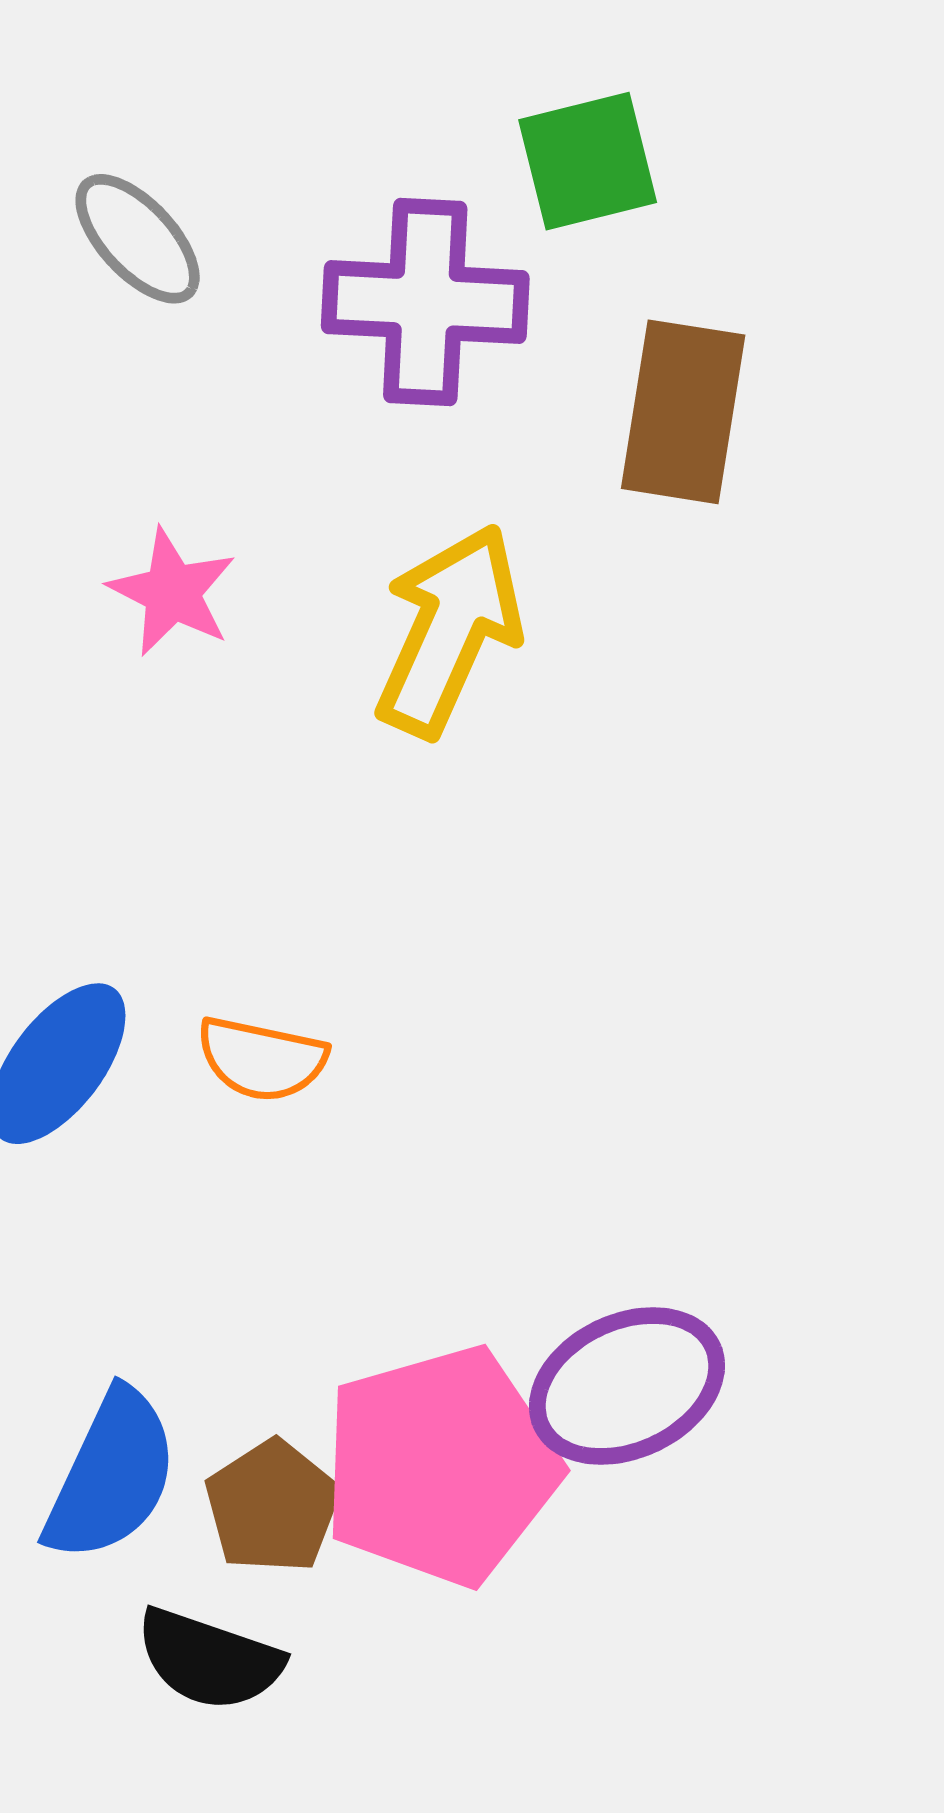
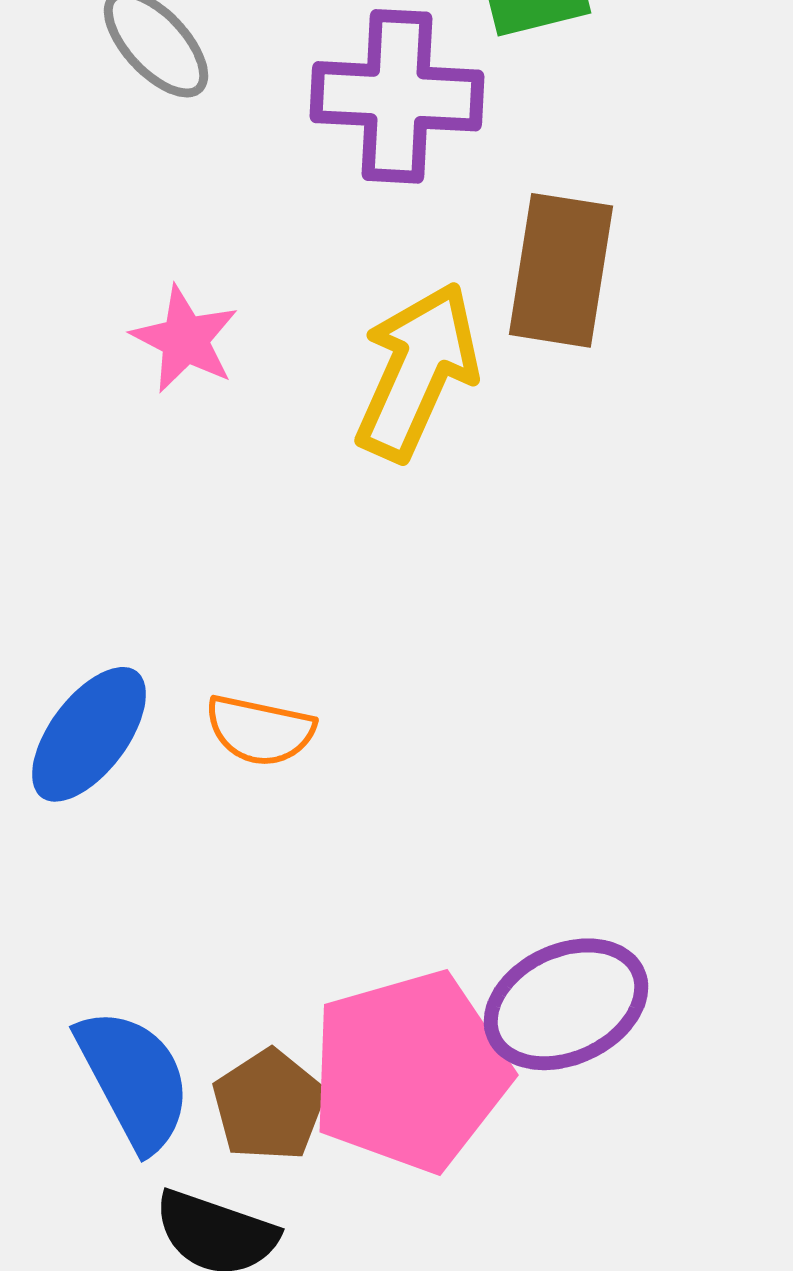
brown rectangle: (683, 412) -> (561, 270), moved
blue semicircle: (111, 1476) -> (134, 1079), turned -53

